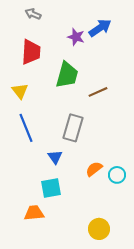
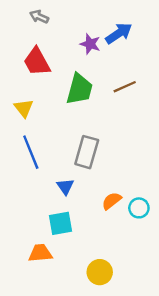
red trapezoid: (31, 52) -> (37, 62), turned 148
brown line: (98, 92) -> (125, 87), moved
yellow circle: (99, 229) -> (100, 272), moved

